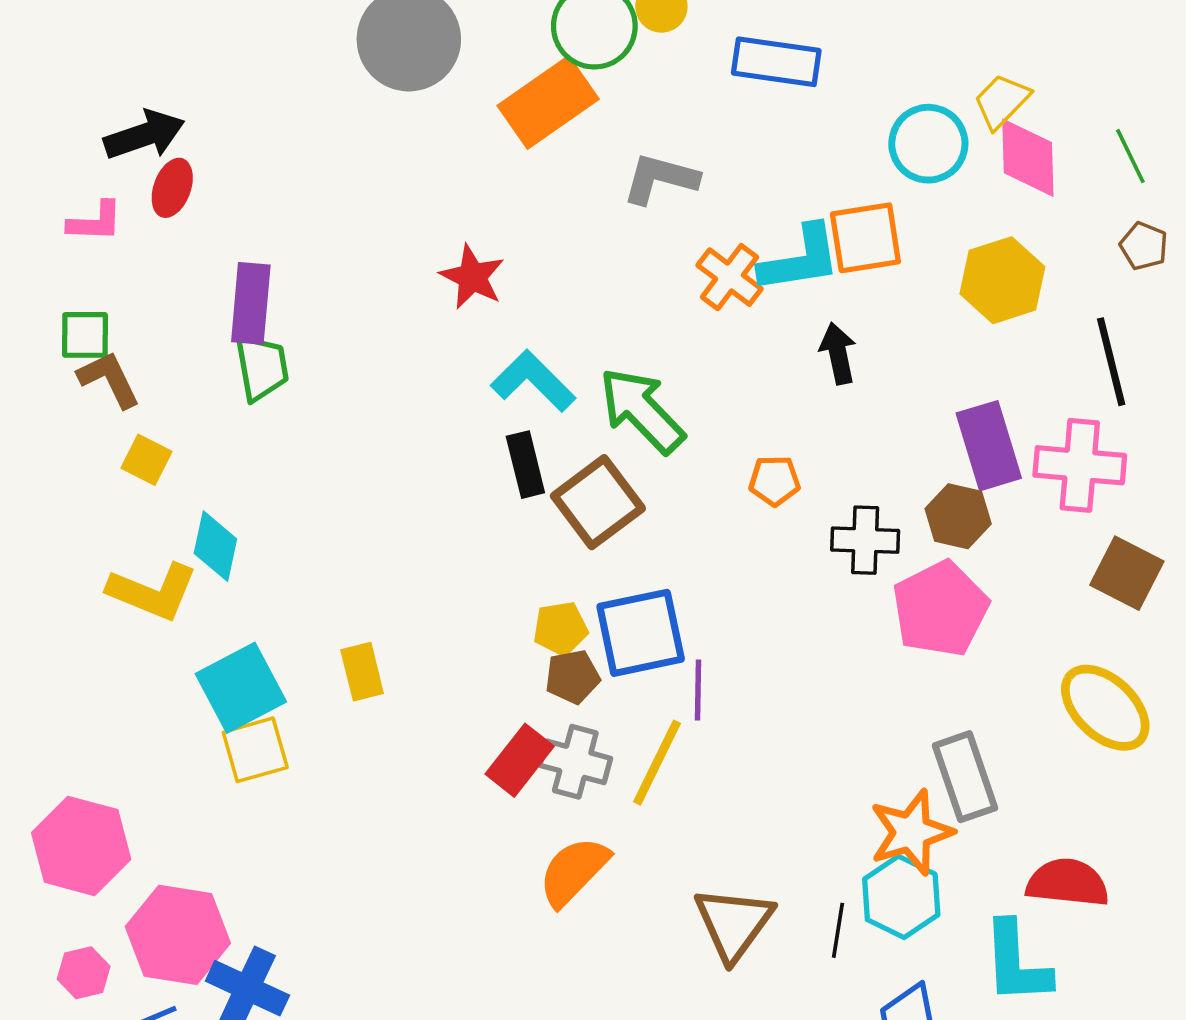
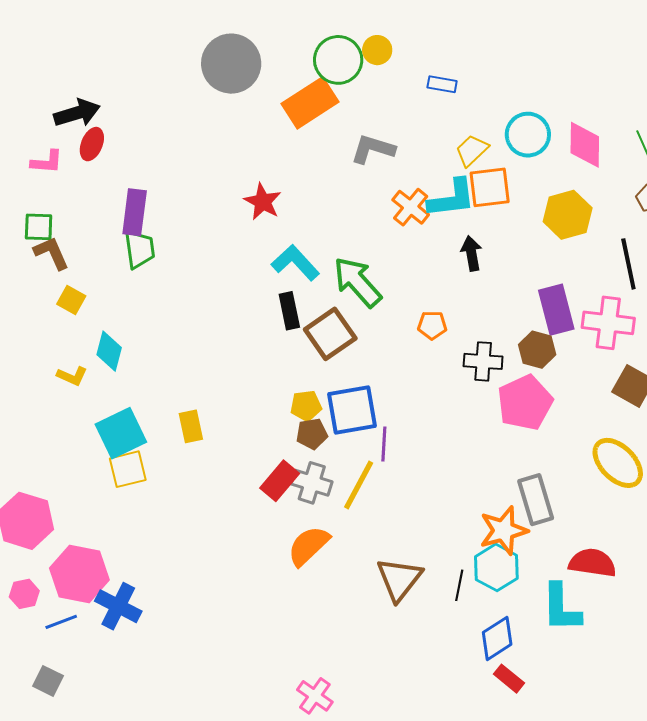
blue rectangle: (776, 62) -> (442, 84), size x0.6
yellow trapezoid: (1002, 101) -> (472, 150), moved
yellow L-shape: (153, 592) -> (72, 376), size x0.6

